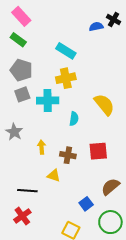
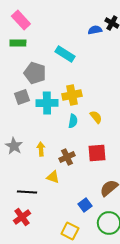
green rectangle: (18, 40) -> (18, 43), turned -35
gray pentagon: (21, 70) -> (35, 73), moved
yellow cross: (66, 78) -> (72, 95), moved
yellow semicircle: (104, 105) -> (96, 117), moved, size x0.6
gray star: (14, 132) -> (14, 146), moved
brown cross: (68, 155) -> (67, 157), turned -35

